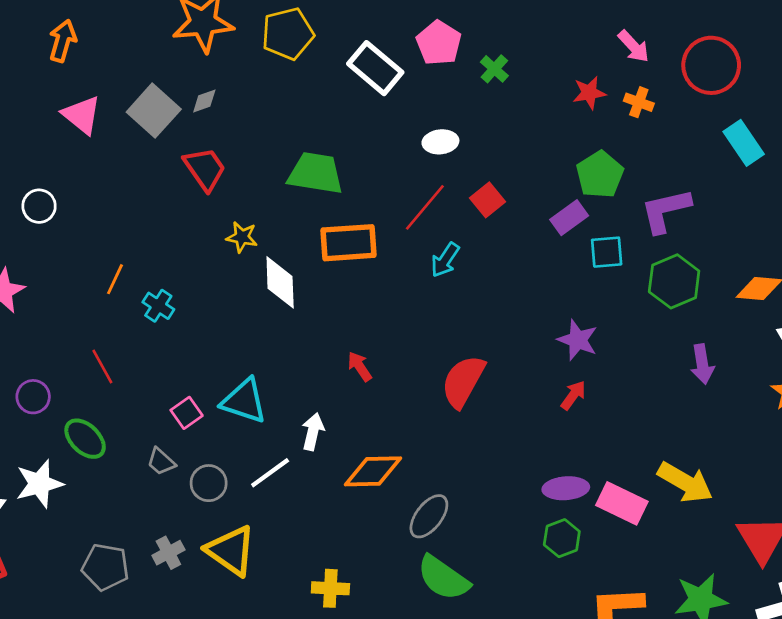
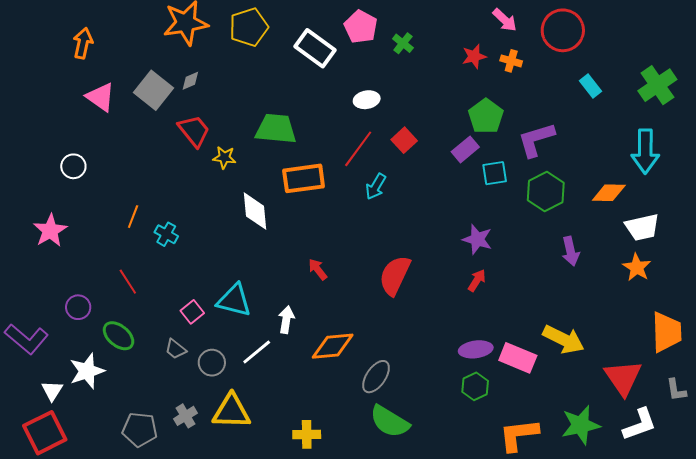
cyan rectangle: (744, 143) -> (590, 86), size x0.7
yellow star: (242, 237) -> (224, 157), moved
yellow triangle: (231, 551) -> (231, 411), turned -30

